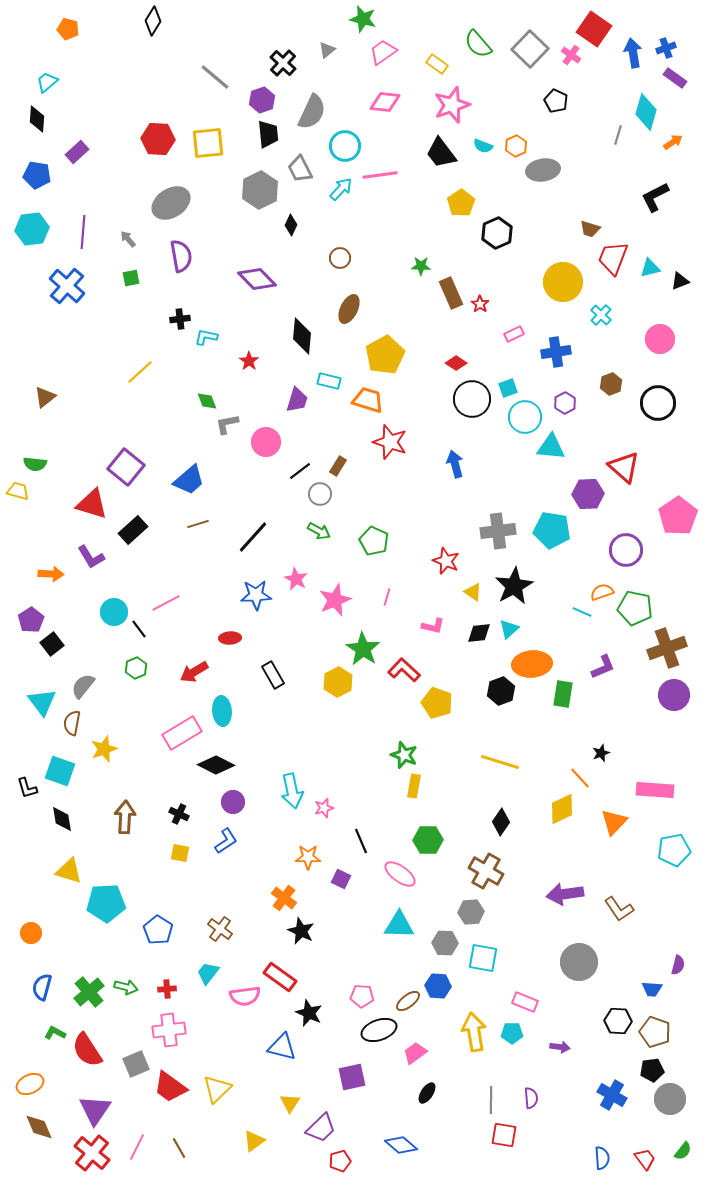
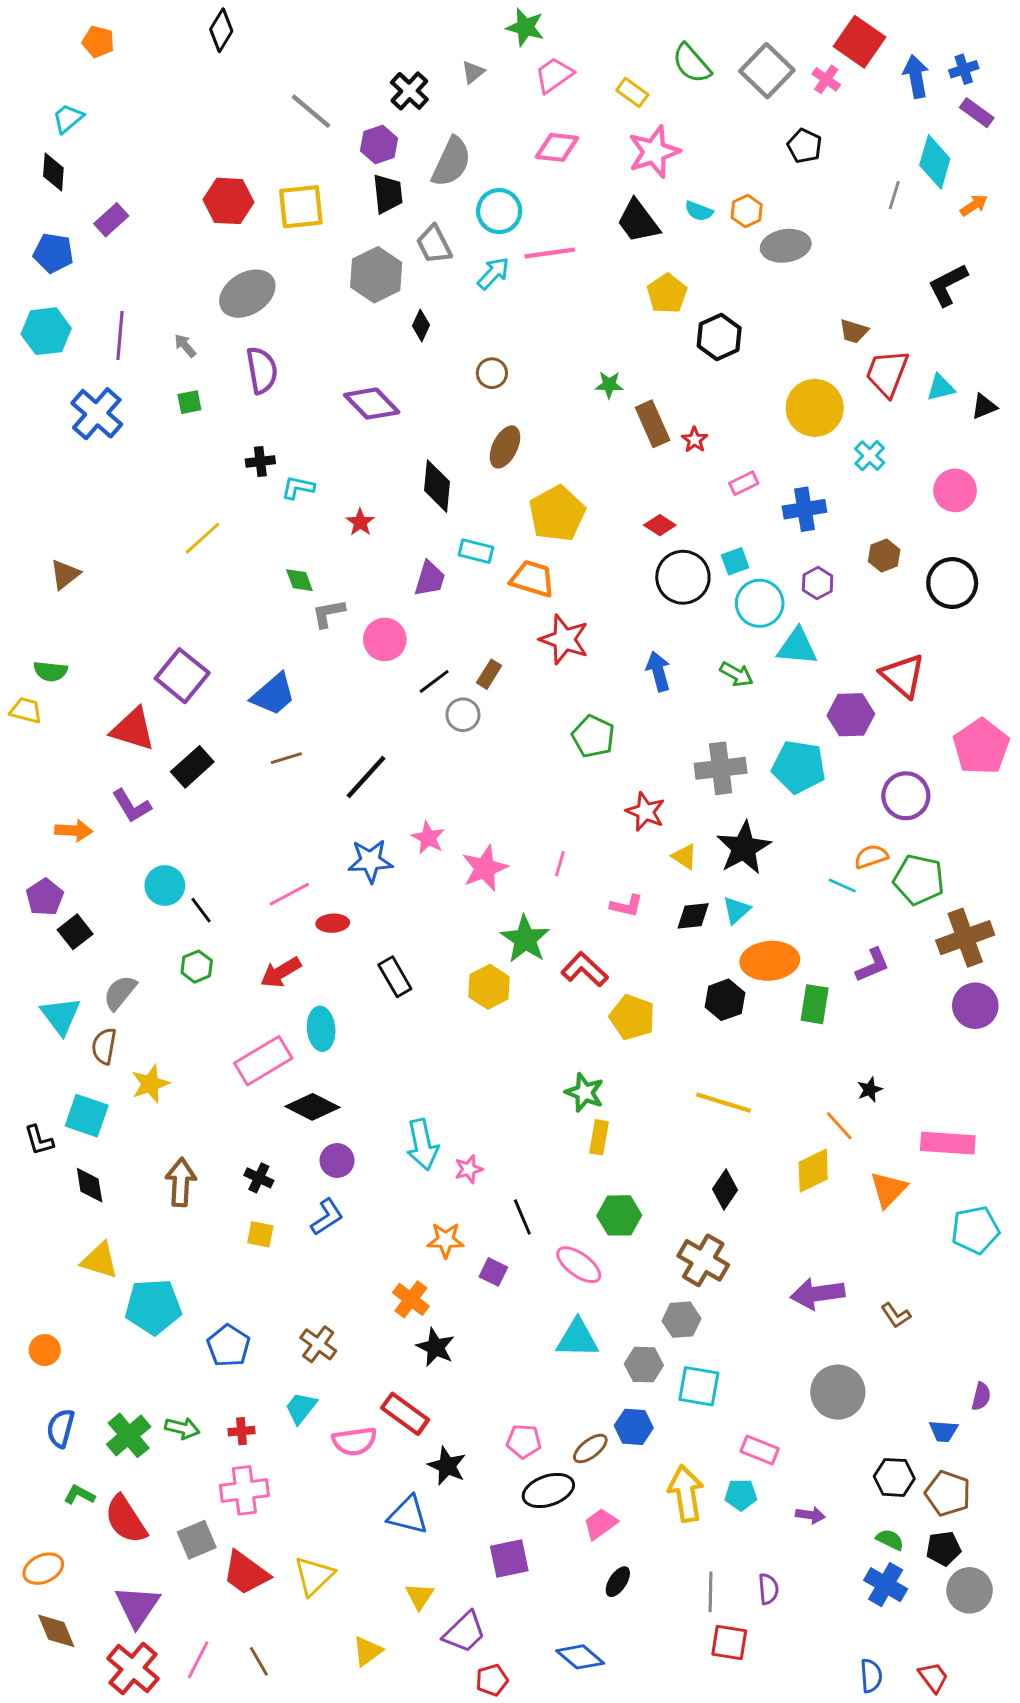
green arrow: (319, 531) -> (737, 674), moved
green pentagon: (374, 541) -> (593, 736), moved
pink line: (166, 603) -> (289, 894), moved
brown L-shape: (619, 909) -> (896, 1315), size x0.7
green semicircle: (683, 1151) -> (890, 1540), moved, turned -102

